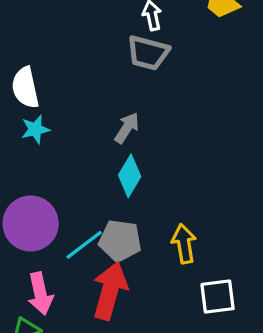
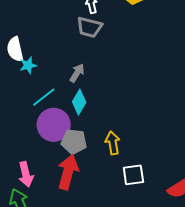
cyan star: (35, 129) -> (28, 65), moved
purple circle: (31, 223) -> (54, 125), moved
cyan line: (84, 245) -> (44, 97), moved

